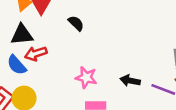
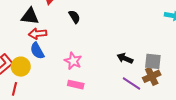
blue semicircle: (17, 65) -> (37, 51), moved
black arrow: (130, 81) -> (125, 58), moved

